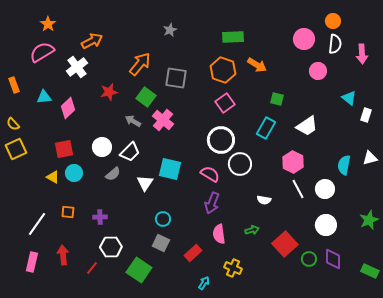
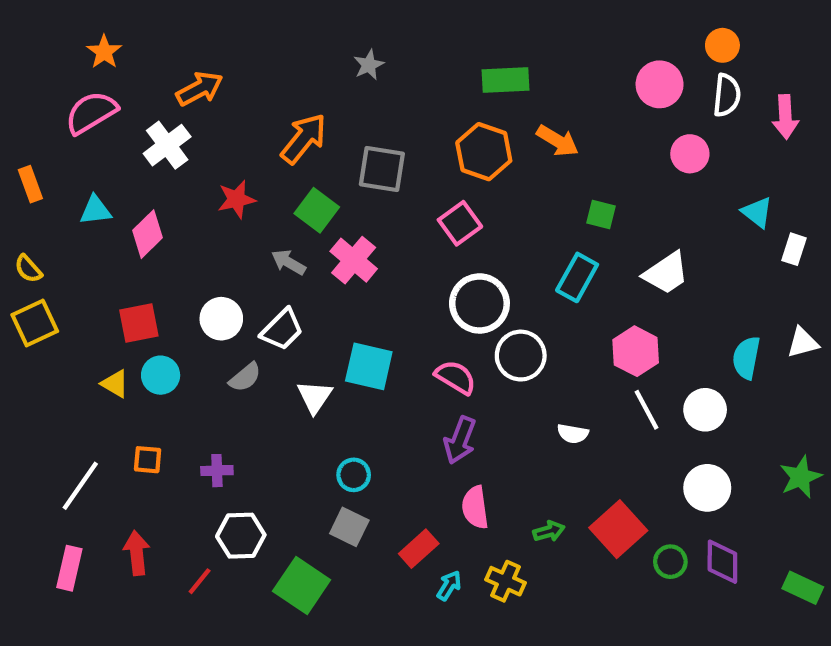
pink square: (225, 103) -> (460, 223), moved
green arrow: (252, 230) -> (549, 531), moved
cyan arrow: (204, 283) -> (449, 586), moved

